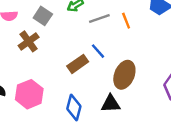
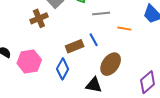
orange line: (126, 21) -> (124, 29), moved, turned -72
blue diamond: (74, 108) -> (63, 69), moved

